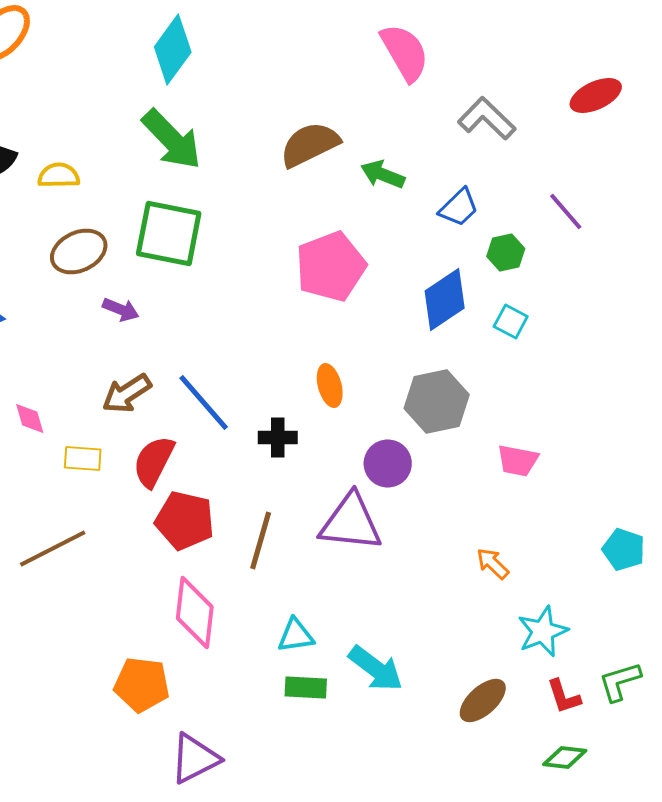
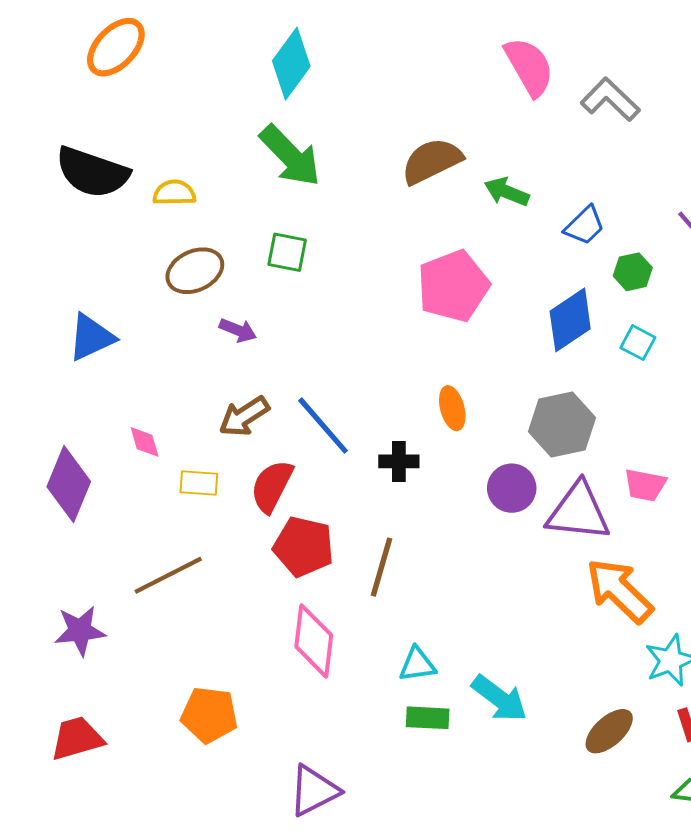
gray L-shape: (487, 118) -> (610, 99), moved
green square: (169, 234) -> (287, 252), size x0.6
purple triangle: (351, 522) -> (578, 512), moved
orange arrow: (493, 564) -> (619, 591), size x2.0
orange pentagon: (142, 684) -> (209, 715), moved

